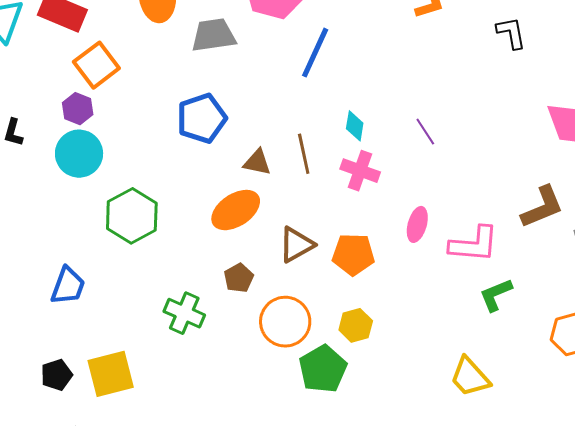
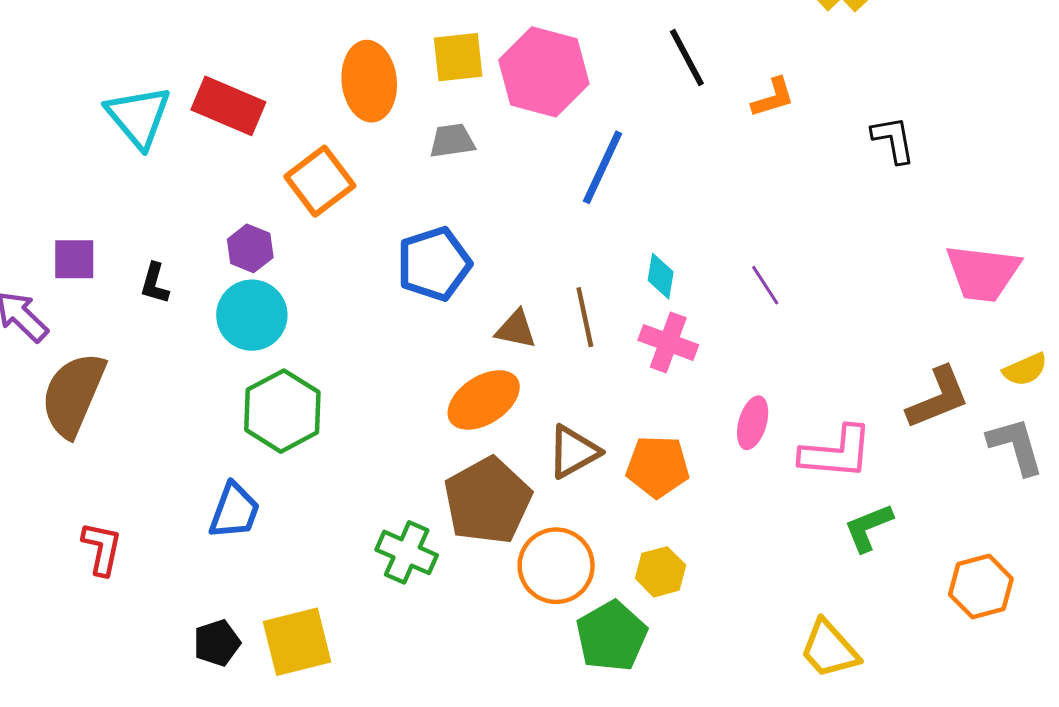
gray trapezoid: (214, 35) -> (452, 141), size x0.7
orange square: (96, 65) -> (320, 181), moved
green hexagon: (132, 216) -> (282, 411), moved
brown pentagon: (239, 278) -> (488, 501), size x2.0

